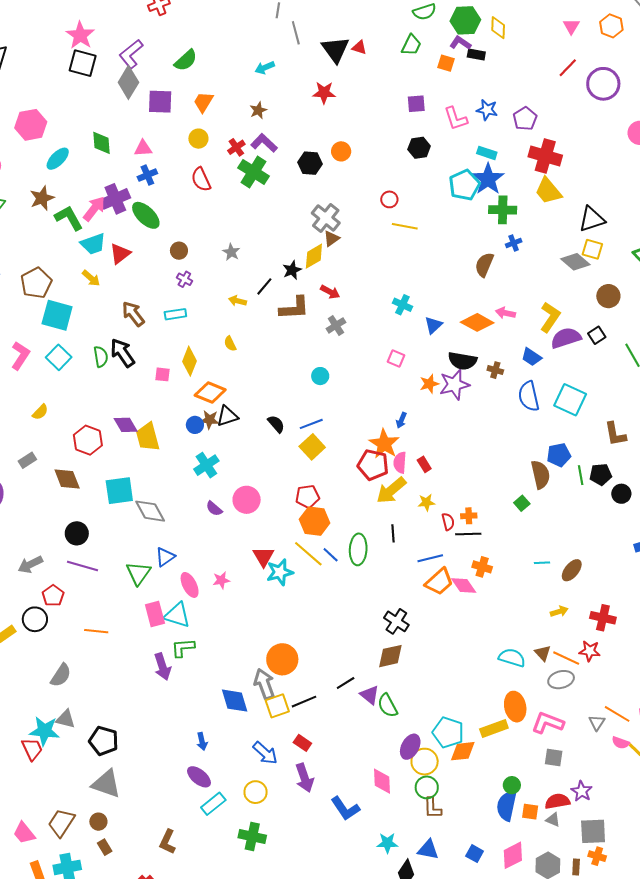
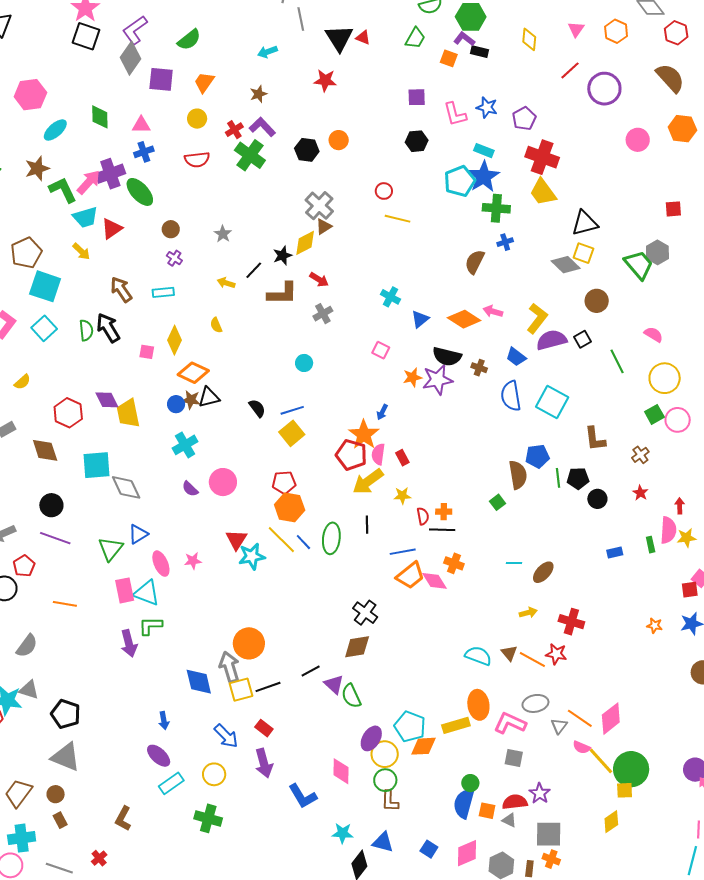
yellow diamond: (498, 28) -> (529, 39), moved
red semicircle: (201, 179) -> (197, 160), turned -75
gray ellipse: (561, 680) -> (535, 703), moved

